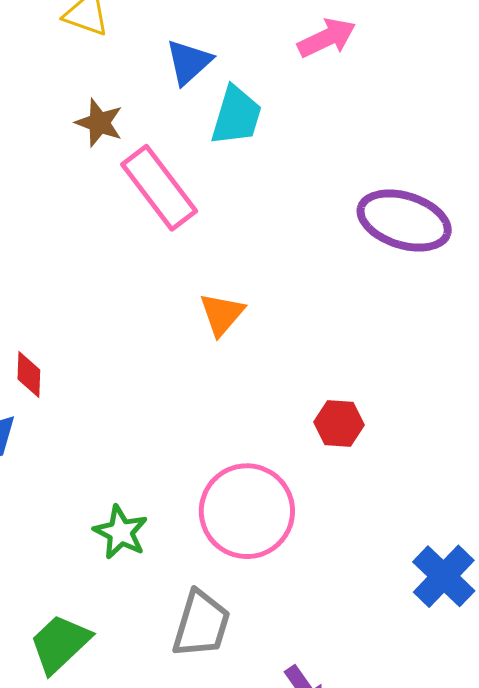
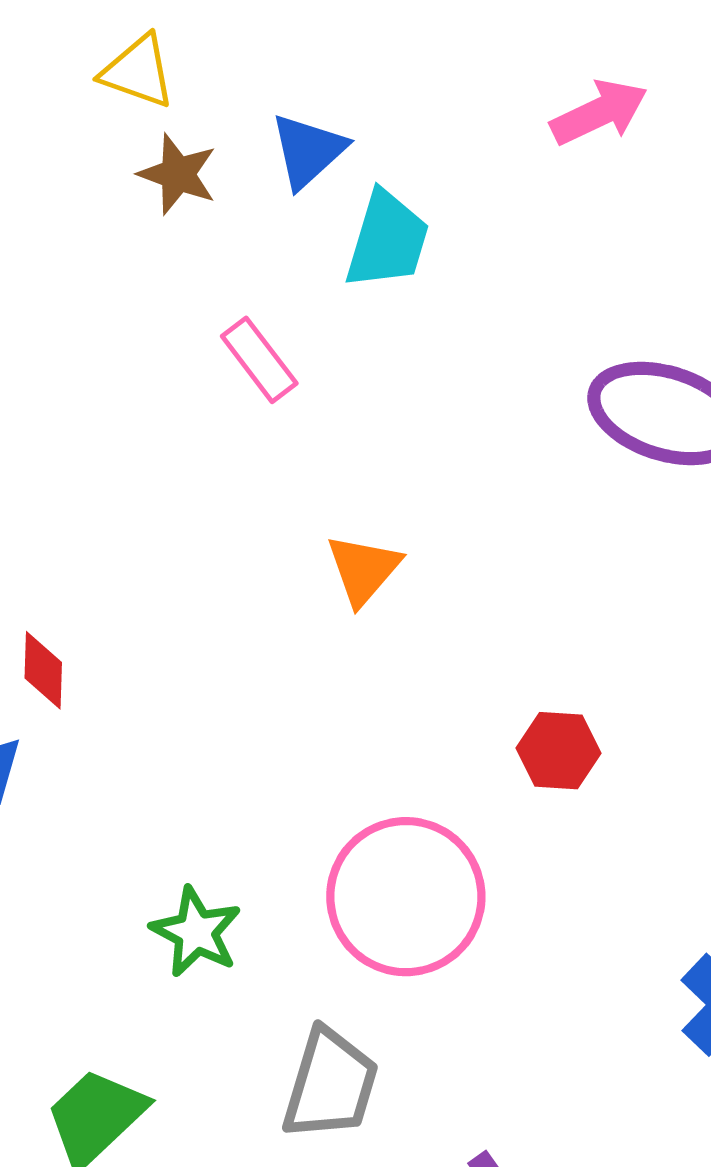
pink arrow: (327, 38) -> (599, 112), moved
brown star: (99, 123) -> (178, 174), moved
pink rectangle: (159, 188) -> (259, 360), size x0.6

